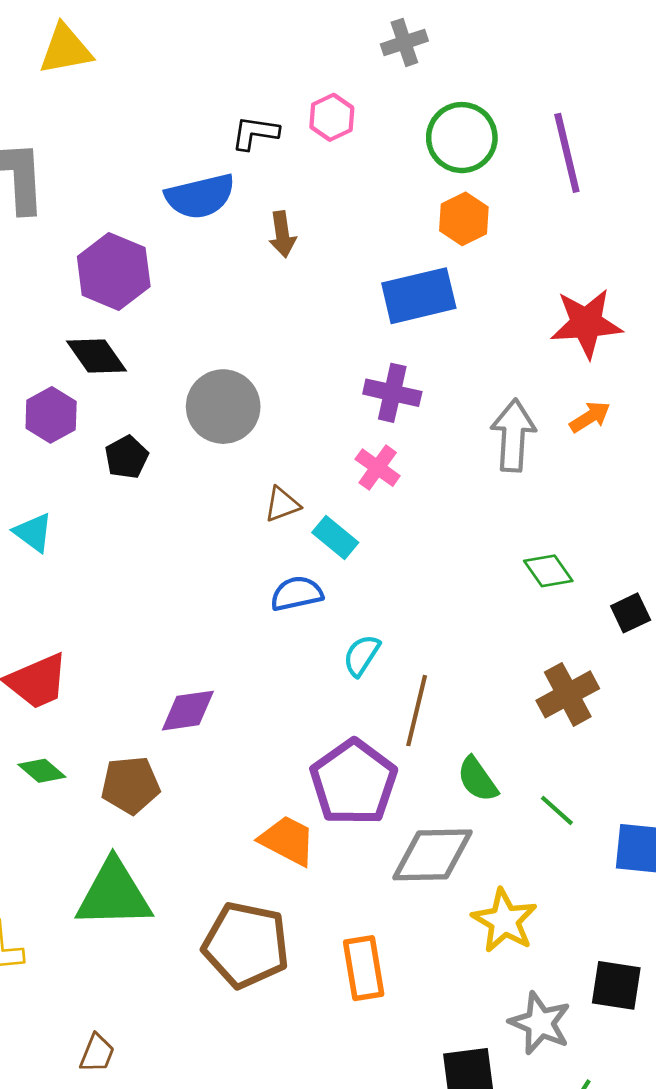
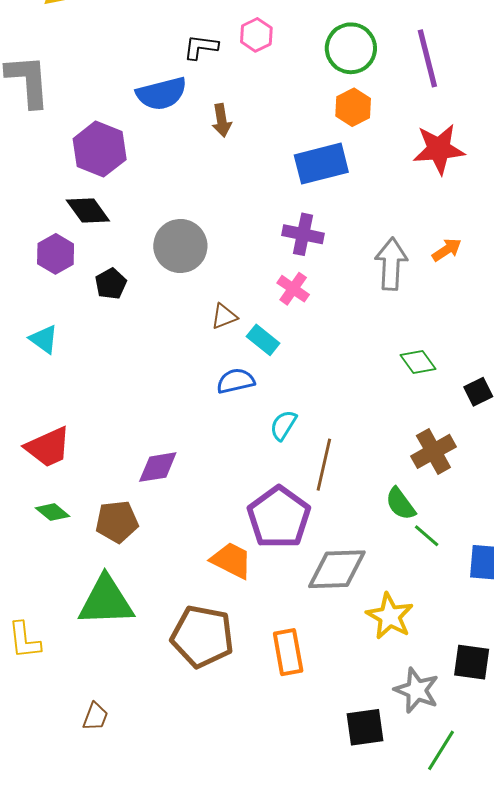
red star: (586, 323) -> (439, 149), moved
green semicircle: (478, 779) -> (400, 504), moved

